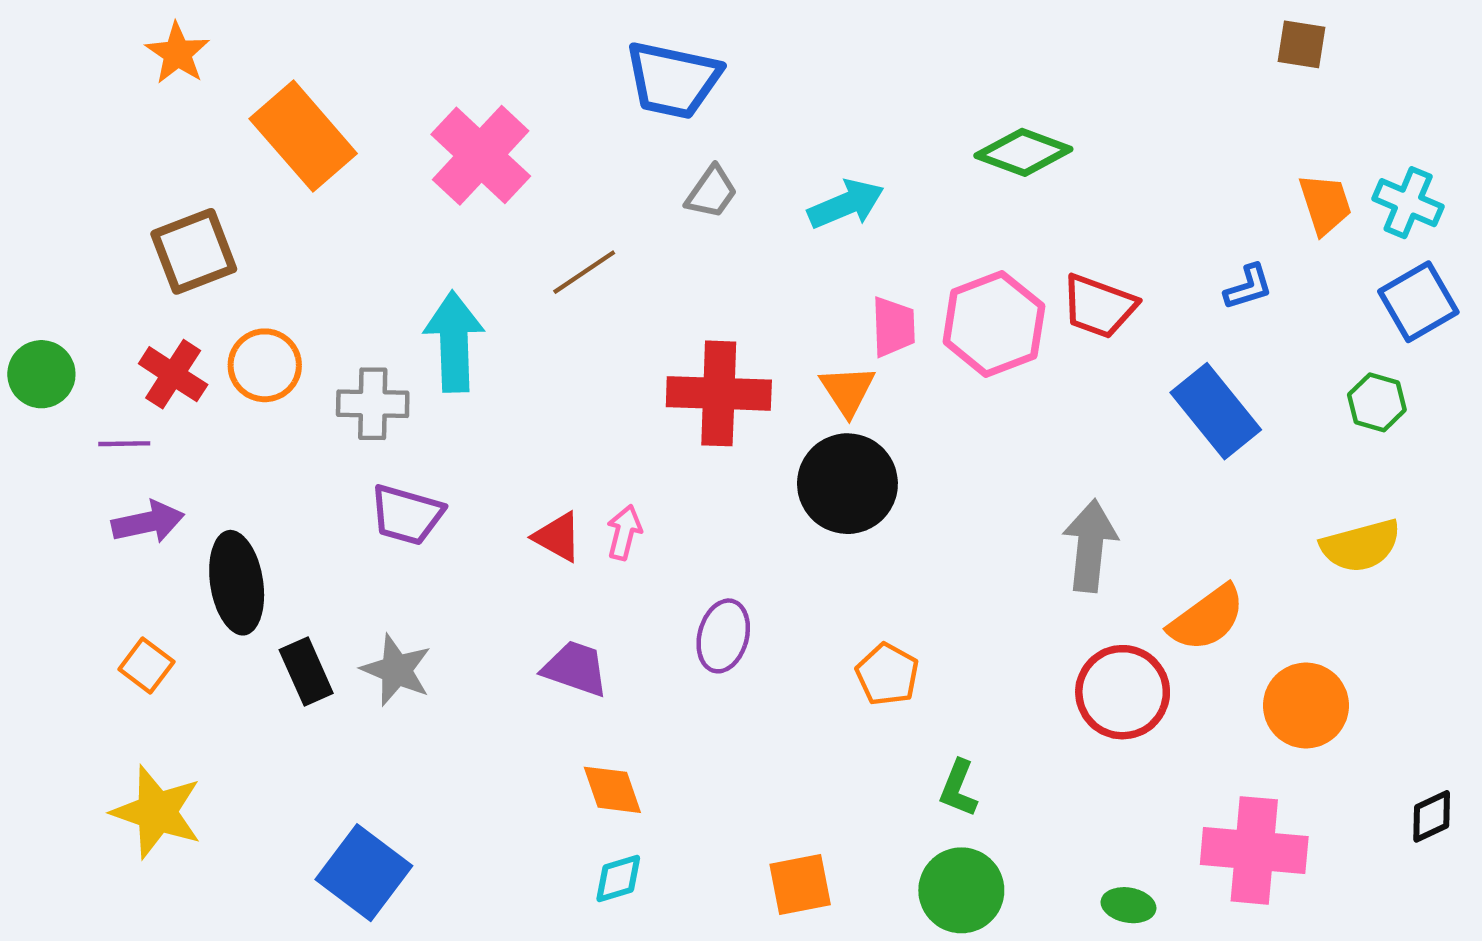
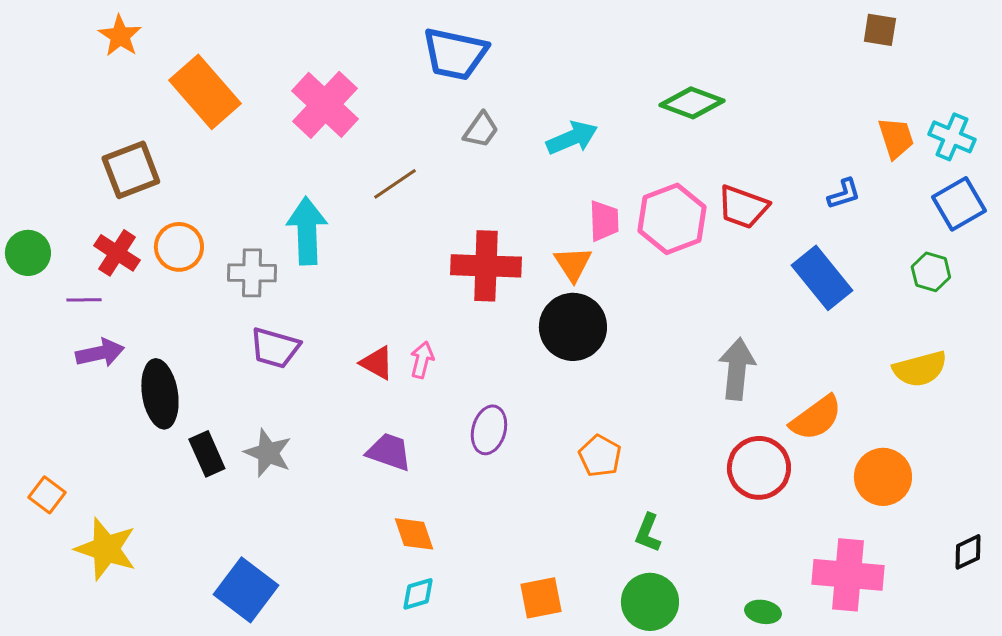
orange square: (146, 666) -> (47, 495), moved

